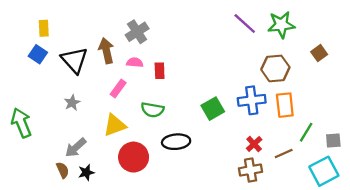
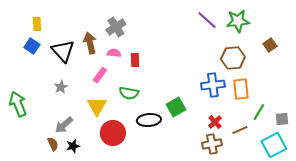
green square: (213, 109) -> (176, 107), moved
yellow triangle: (115, 125) -> (97, 106), turned -40

